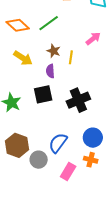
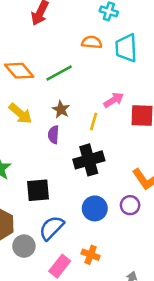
yellow line: (71, 57) -> (94, 122), moved
black square: (43, 94) -> (38, 190), moved
black cross: (78, 100) -> (89, 160), moved
blue circle: (93, 138) -> (95, 208), moved

